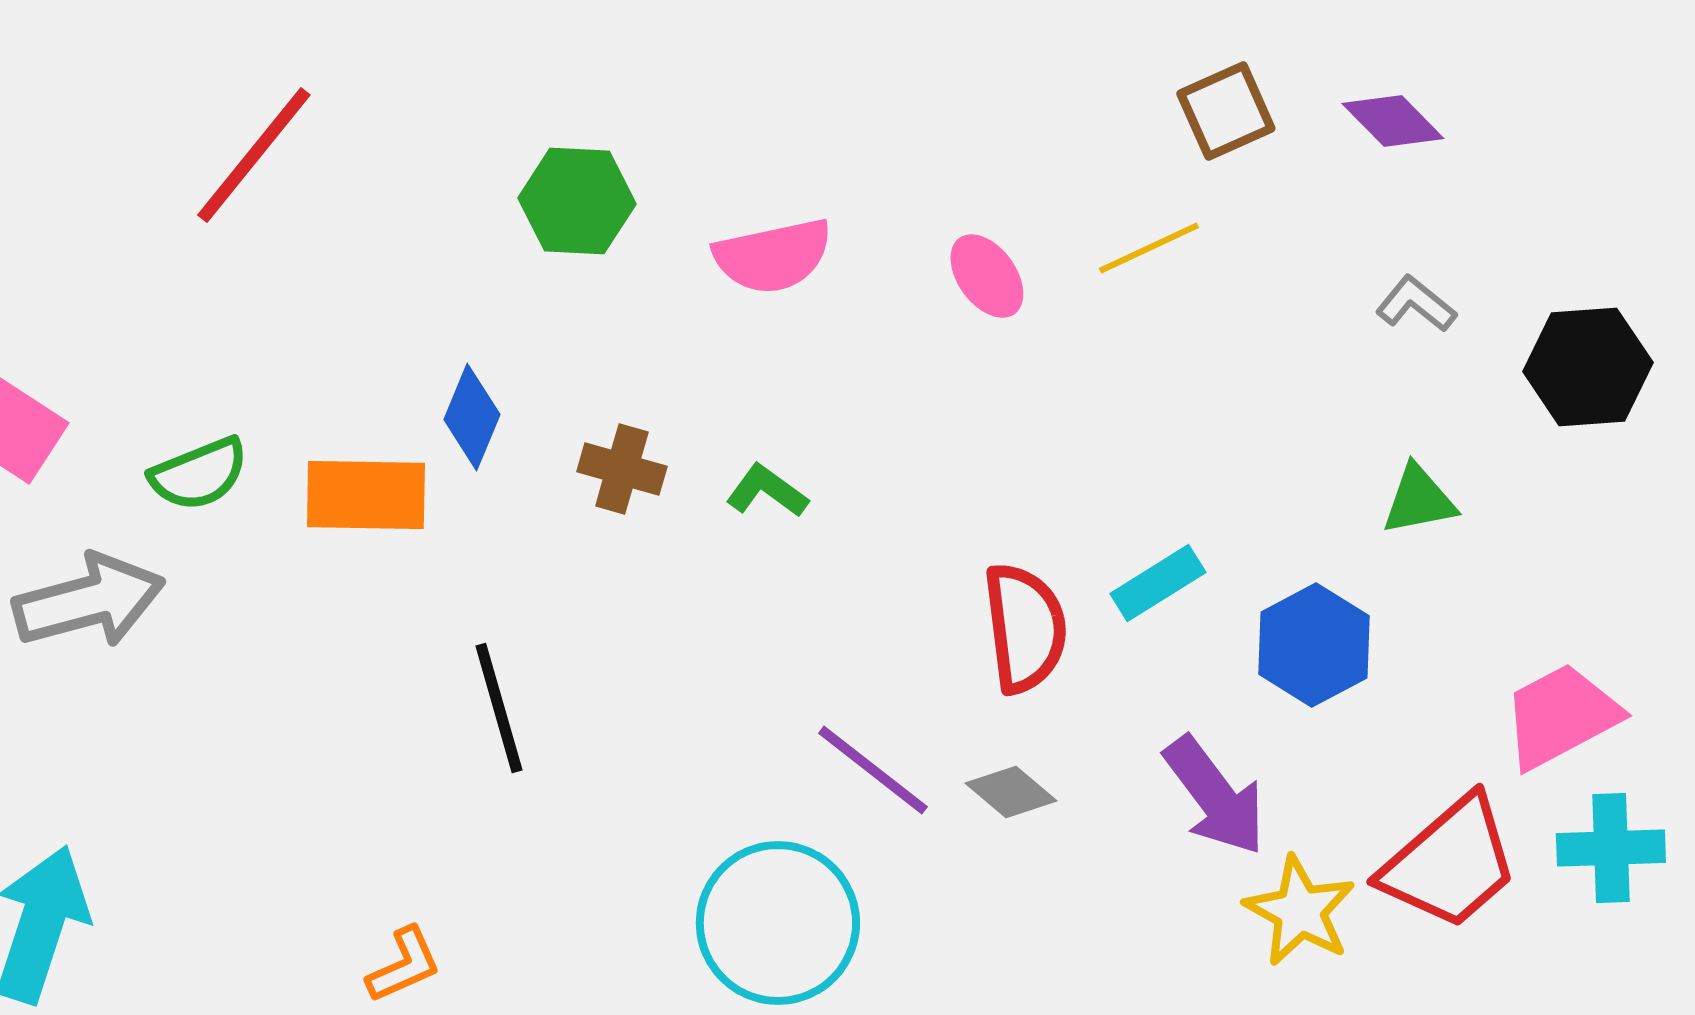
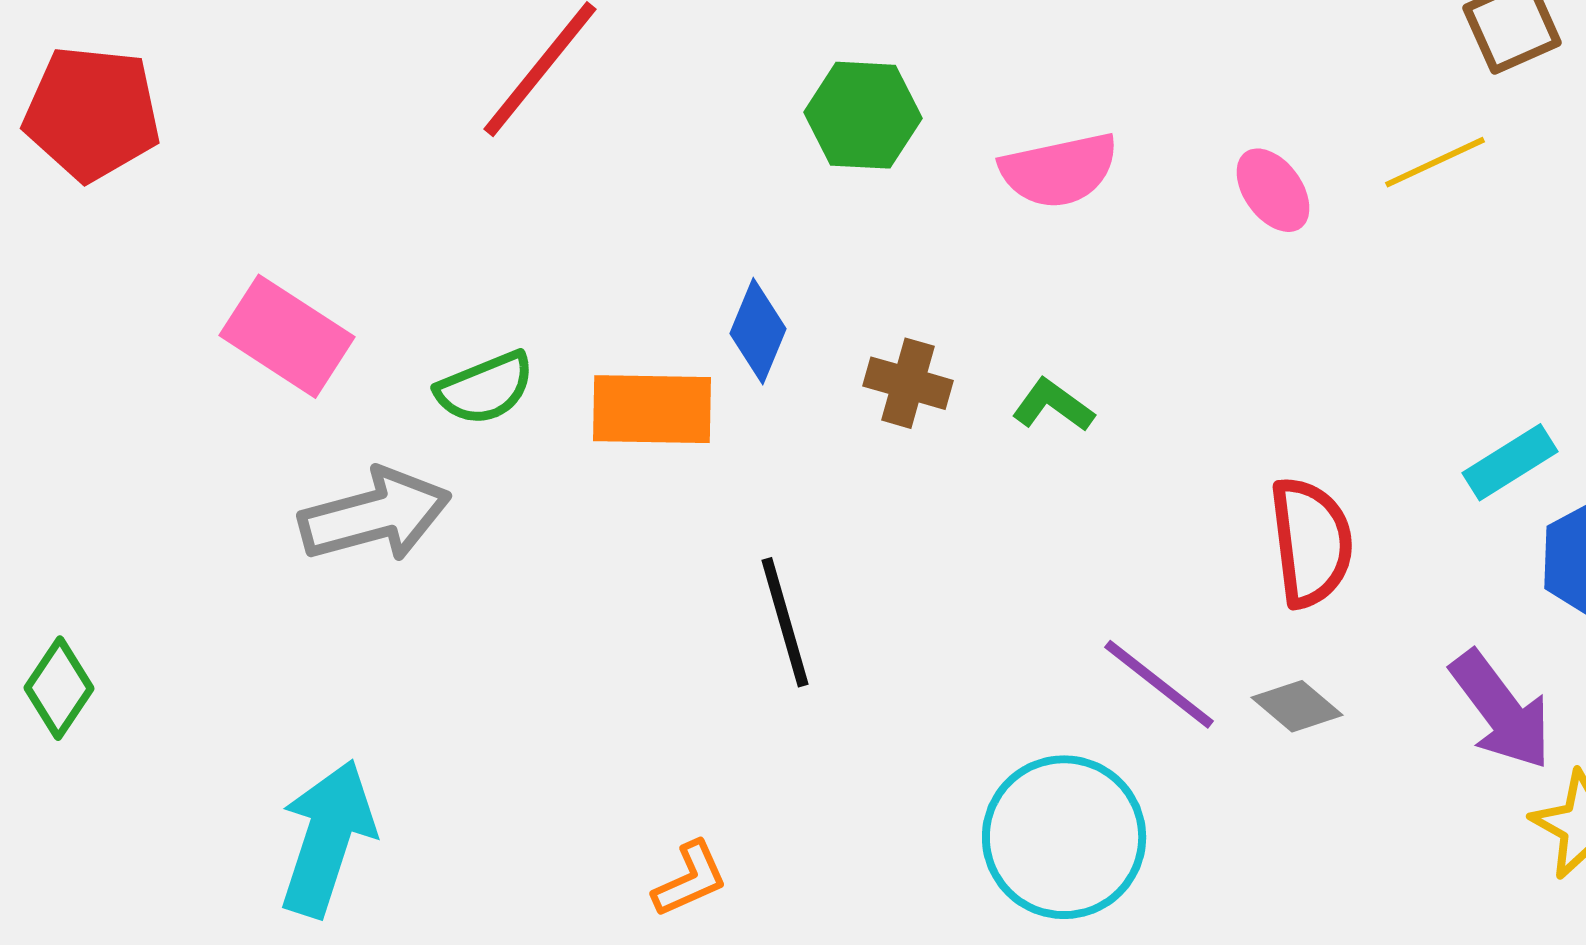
cyan rectangle: (1158, 583) -> (1510, 462), moved

